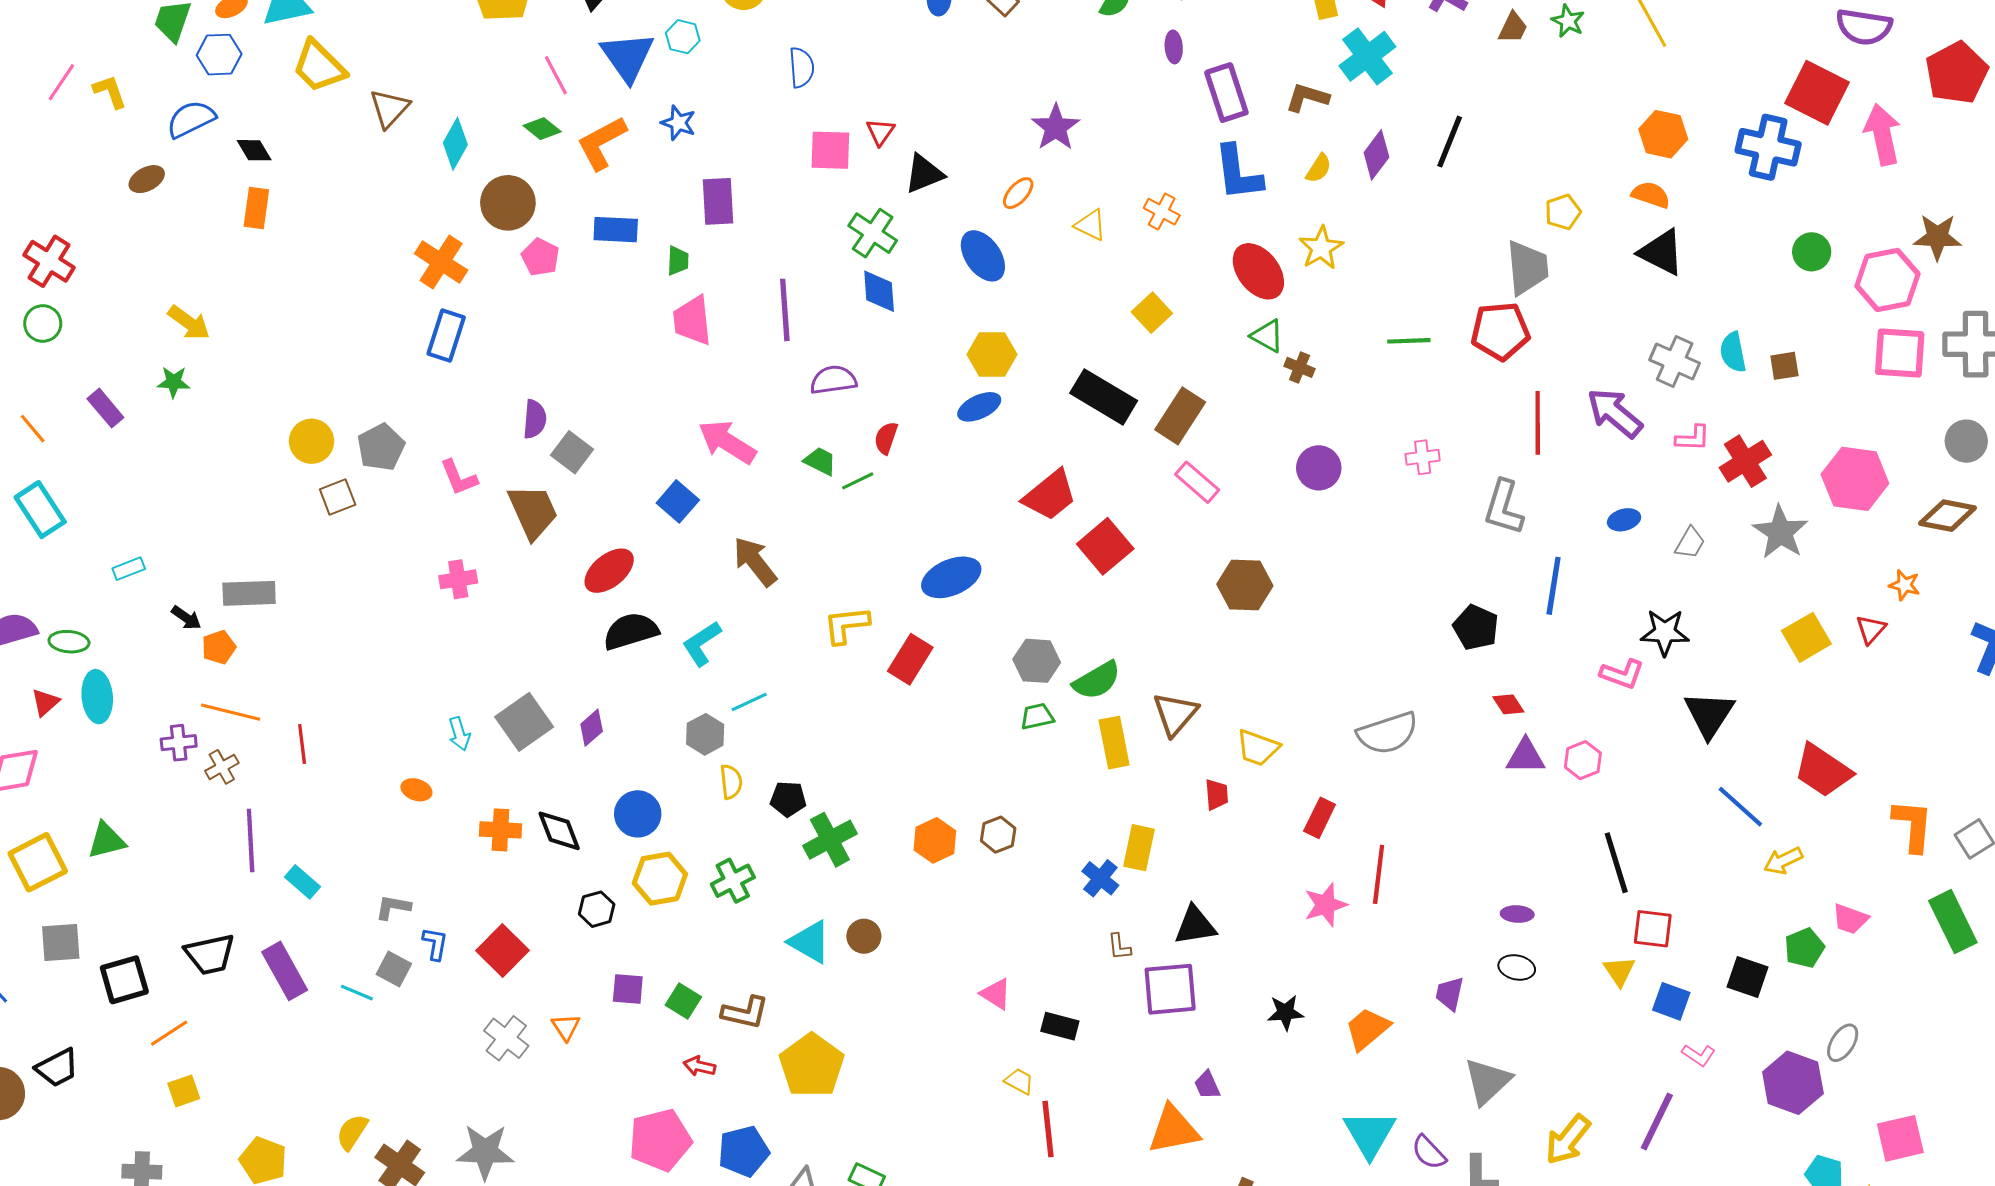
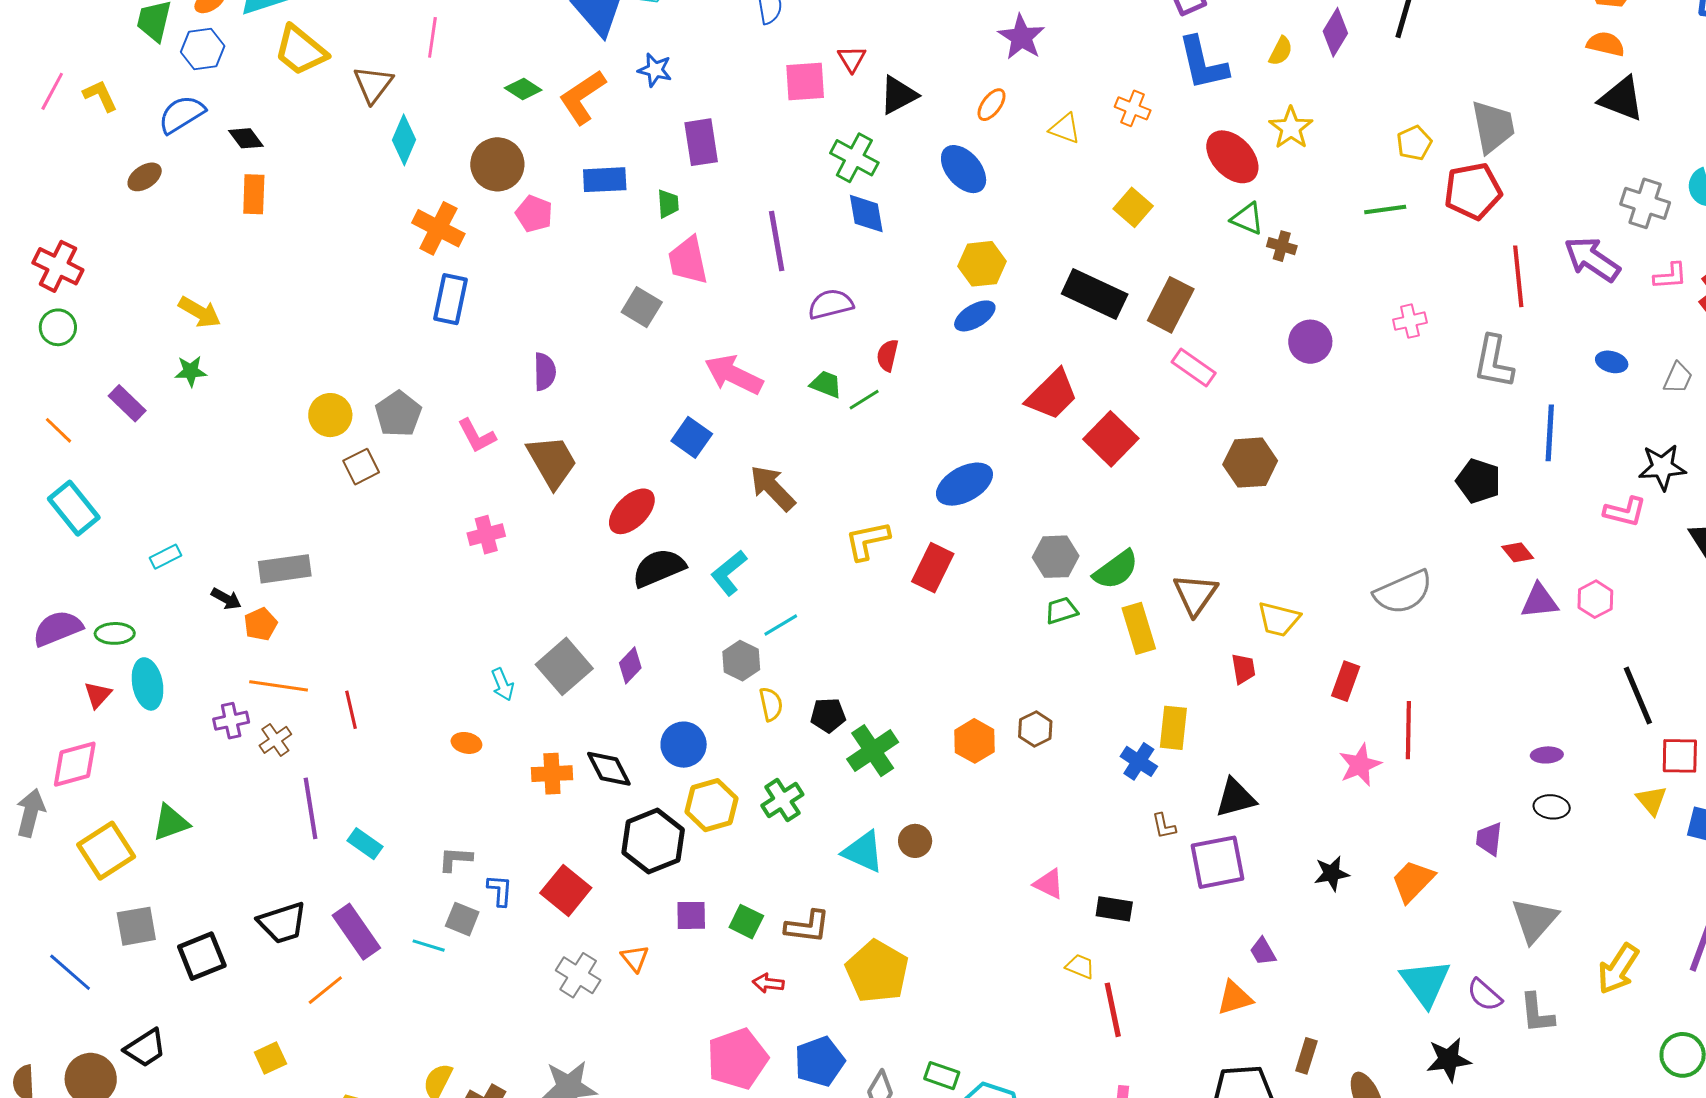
pink line: (556, 75) -> (432, 37), moved, turned 42
cyan diamond: (455, 144) -> (404, 140), moved
yellow pentagon: (1563, 212) -> (1414, 143), moved
gray square: (572, 452) -> (642, 307), moved
blue ellipse: (1624, 520) -> (1612, 362), turned 36
black hexagon: (597, 909) -> (653, 841), size x1.8
orange line: (169, 1033) -> (325, 990), moved
orange triangle: (1174, 1129) -> (1235, 998), size x0.7

